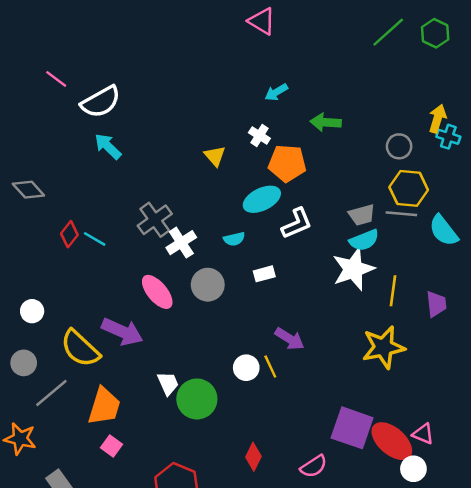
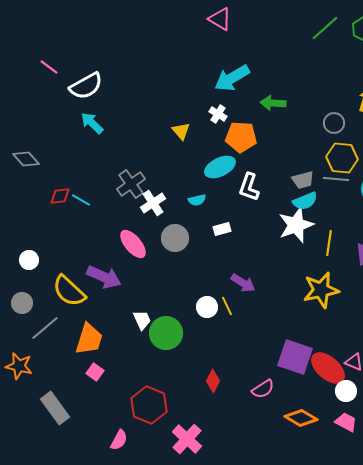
cyan arrow: (276, 92) -> (232, 78), size x1.8
white L-shape: (297, 223) -> (249, 187), turned 132
red diamond: (69, 234) -> (60, 196), turned 45

